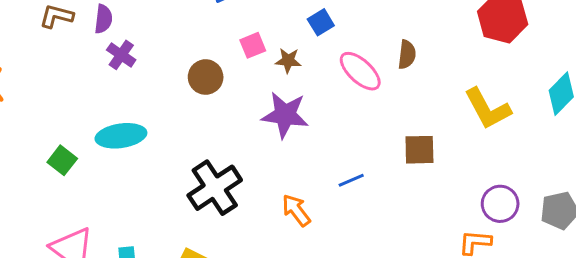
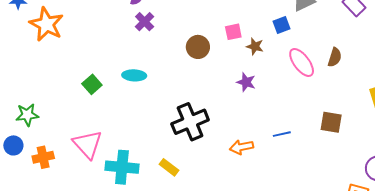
purple star: (285, 115) -> (246, 82), size x0.6
cyan ellipse: (121, 136) -> (134, 75), size x0.7
orange arrow: (296, 210) -> (241, 147), turned -75

